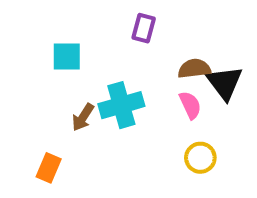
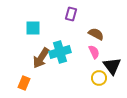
brown semicircle: (194, 69) -> (96, 34), turned 35
black triangle: (225, 83) -> (112, 66), moved
brown arrow: (83, 117) -> (41, 58), size x1.5

